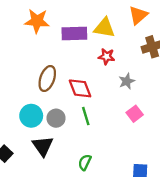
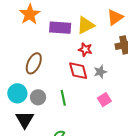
orange star: (37, 21) -> (30, 14), turned 30
yellow triangle: (104, 28) -> (86, 25), turned -42
red diamond: (80, 88) -> (78, 71), moved

